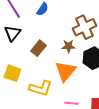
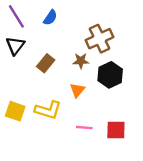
orange triangle: (65, 71) -> (77, 90), size x0.6
yellow square: (12, 73) -> (15, 111), moved

